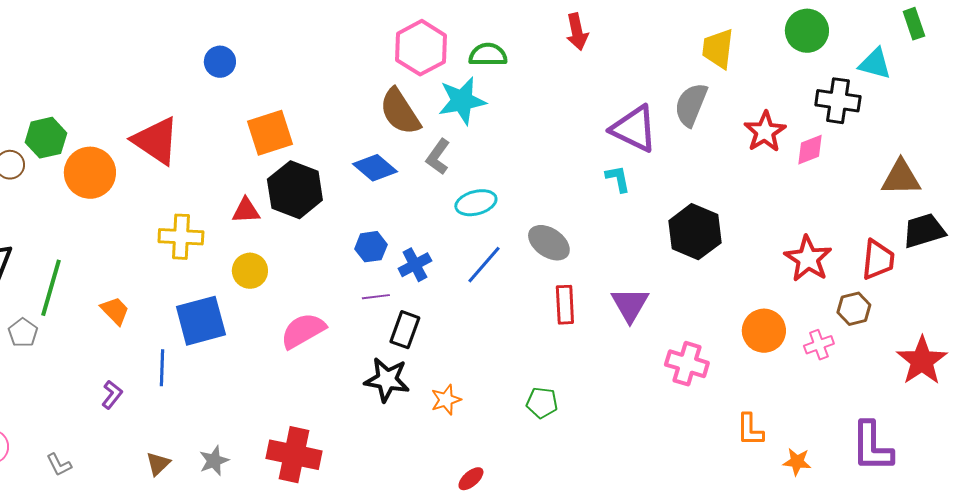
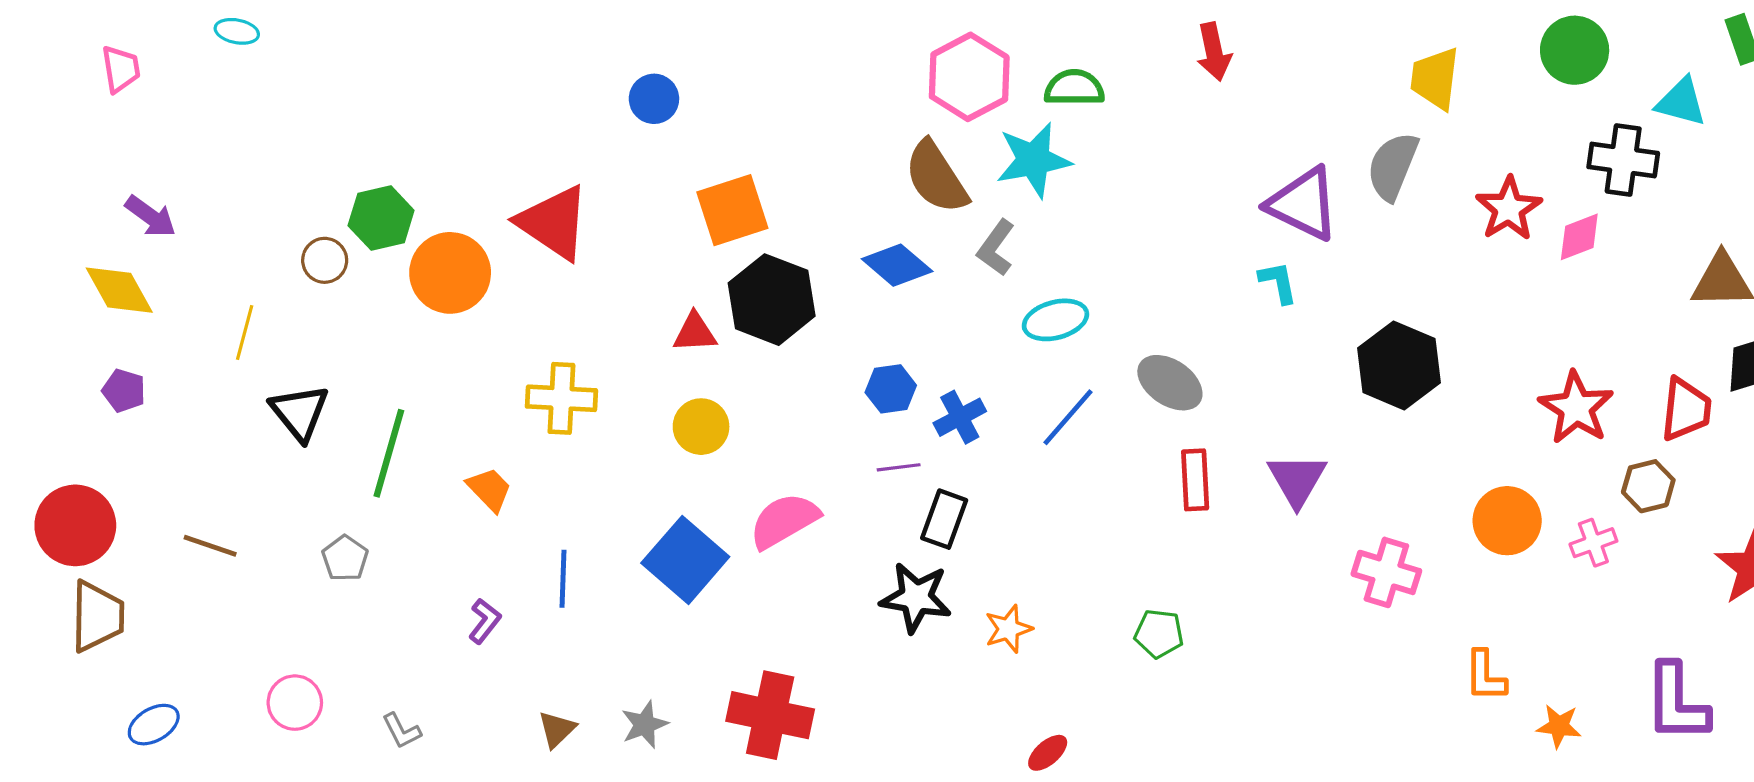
yellow cross: (181, 237) -> (561, 398), moved
blue square: (201, 321) -> (685, 560), moved, turned -34
gray pentagon: (23, 333) -> (345, 558), moved

